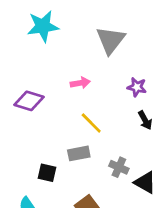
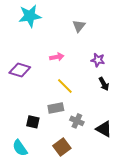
gray triangle: (111, 40) -> (79, 26), size x0.6
gray cross: (119, 167) -> (77, 121), moved

